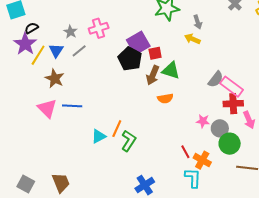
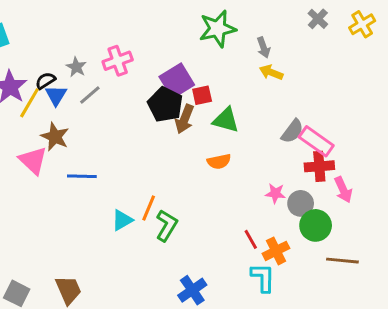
black semicircle: (32, 28) -> (45, 81), moved
yellow arrow: (192, 39) -> (271, 72), moved
brown arrow: (153, 75) -> (185, 119), moved
pink triangle: (47, 108) -> (33, 160), moved
orange cross: (202, 160) -> (276, 251), turned 36

